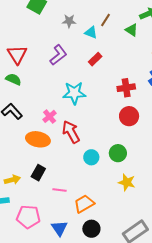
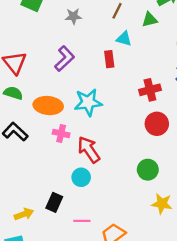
green triangle: (132, 30) -> (150, 20), turned -40
cyan triangle: (91, 32) -> (124, 39), moved
red rectangle: (95, 59) -> (109, 59), turned -48
pink cross: (50, 116) -> (61, 134), turned -32
orange ellipse: (38, 139) -> (48, 106), moved
cyan circle: (91, 157) -> (81, 177), moved

